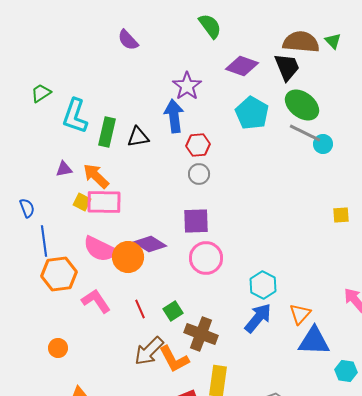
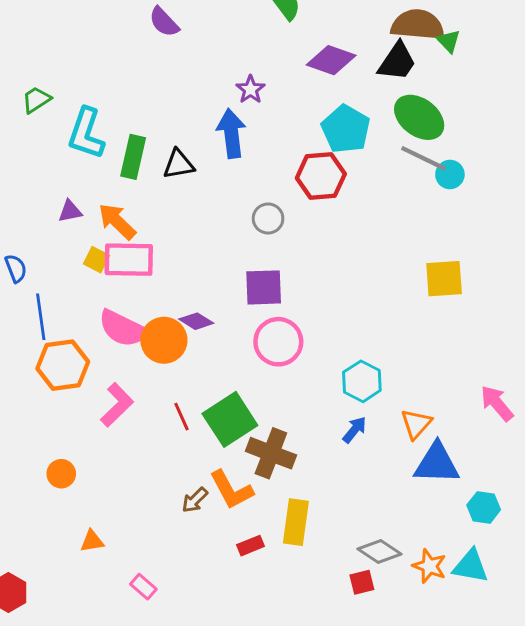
green triangle: (333, 41) -> (448, 41), moved
black trapezoid: (287, 67) -> (397, 62), turned 56
purple star: (187, 86) -> (250, 89), size x0.7
red hexagon: (198, 145) -> (321, 176), moved, size x1.4
yellow square: (341, 215) -> (444, 279), moved, size x1.6
purple diamond: (150, 244) -> (196, 321), size x0.7
pink L-shape: (96, 301) -> (117, 405), turned 80
green square: (173, 311) -> (230, 419), size x1.8
blue arrow: (258, 318) -> (355, 430), size x0.6
brown arrow: (149, 351) -> (195, 500), moved, size x0.6

